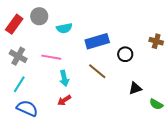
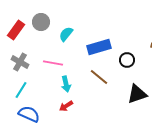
cyan semicircle: (64, 28) -> (66, 34), turned 140
black triangle: (135, 88) -> (137, 94), size x1.5

